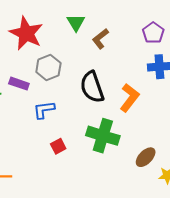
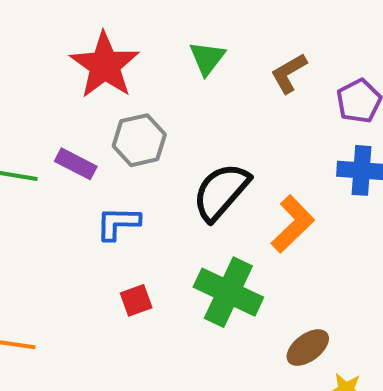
brown L-shape: (100, 39) -> (289, 73), moved
black semicircle: (92, 87) -> (221, 192), turned 52

